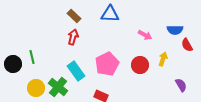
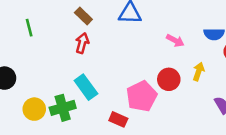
green line: (32, 57) -> (29, 28), moved
pink pentagon: (107, 64) -> (142, 96), moved
green cross: (58, 87) -> (63, 108), turned 36

